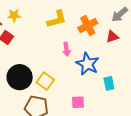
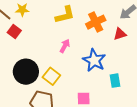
pink arrow: (66, 49) -> (65, 46), moved, turned -144

